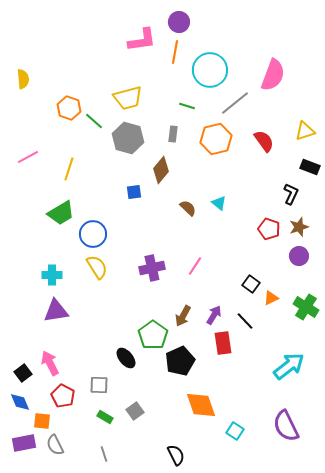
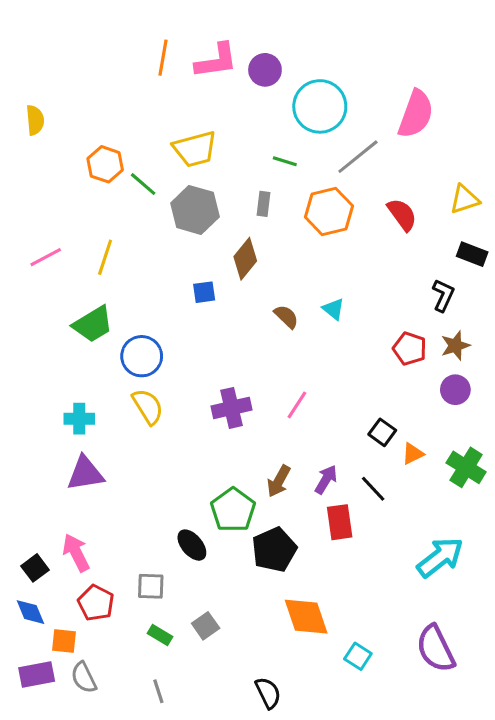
purple circle: (179, 22) -> (265, 70), moved
orange line: (175, 52) -> (163, 58), moved
pink line: (28, 157) -> (46, 257), moved

